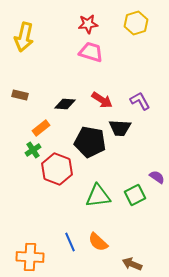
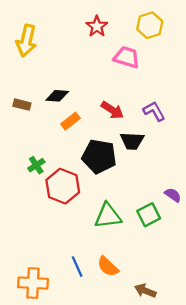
red star: (88, 24) -> (97, 26), turned -30
pink trapezoid: (91, 52) -> (127, 57), moved
black diamond: (65, 104) -> (57, 96), moved
orange rectangle: (41, 128) -> (70, 121), moved

